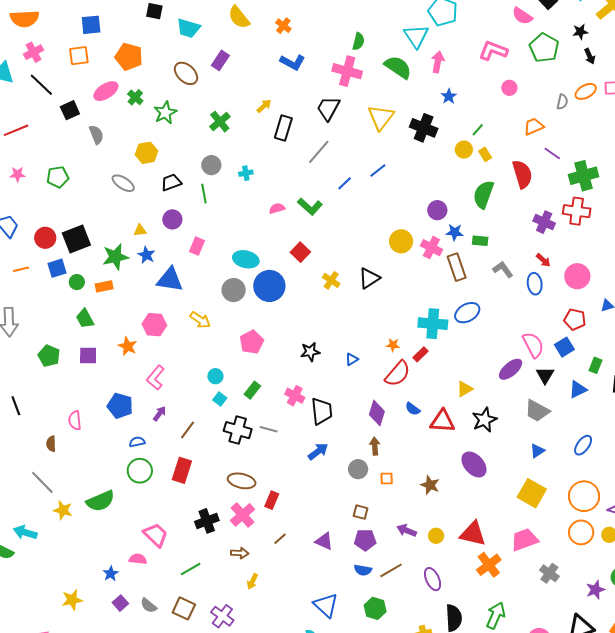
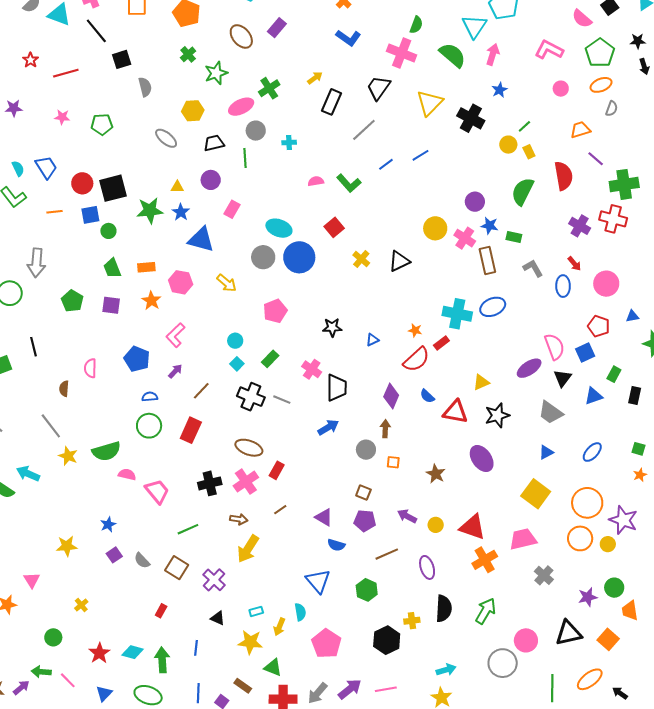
pink ellipse: (106, 91) -> (241, 107), moved
orange ellipse: (586, 91) -> (601, 85), moved
orange rectangle: (104, 286) -> (146, 267), moved
pink semicircle: (138, 559) -> (127, 474), moved
blue semicircle: (363, 570) -> (336, 545), moved
yellow arrow: (252, 581) -> (248, 549), size x1.8

